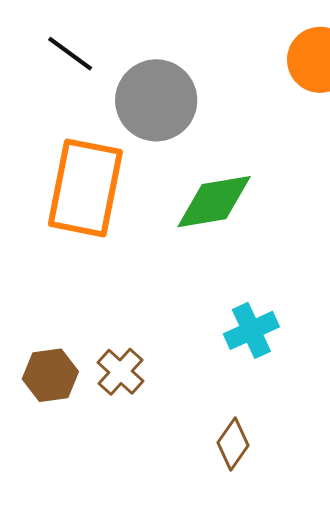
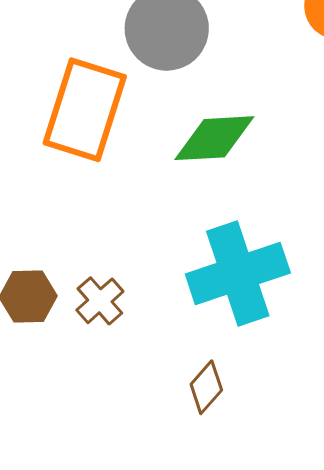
cyan cross: (251, 330) -> (238, 274), size x1.8

